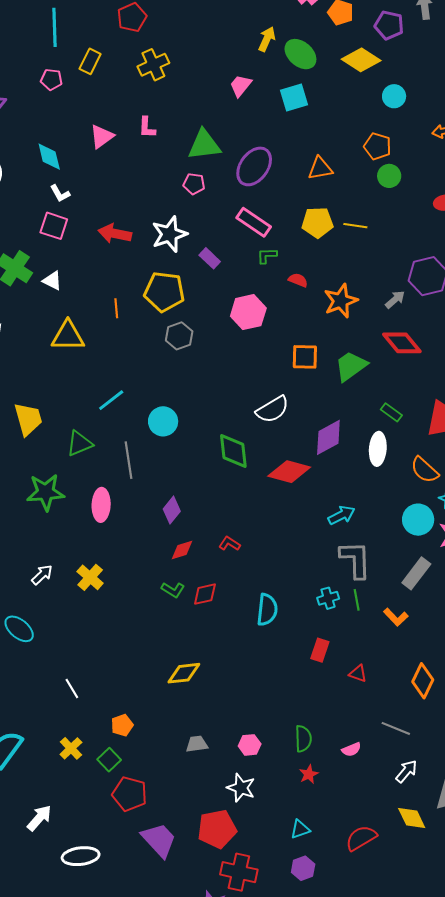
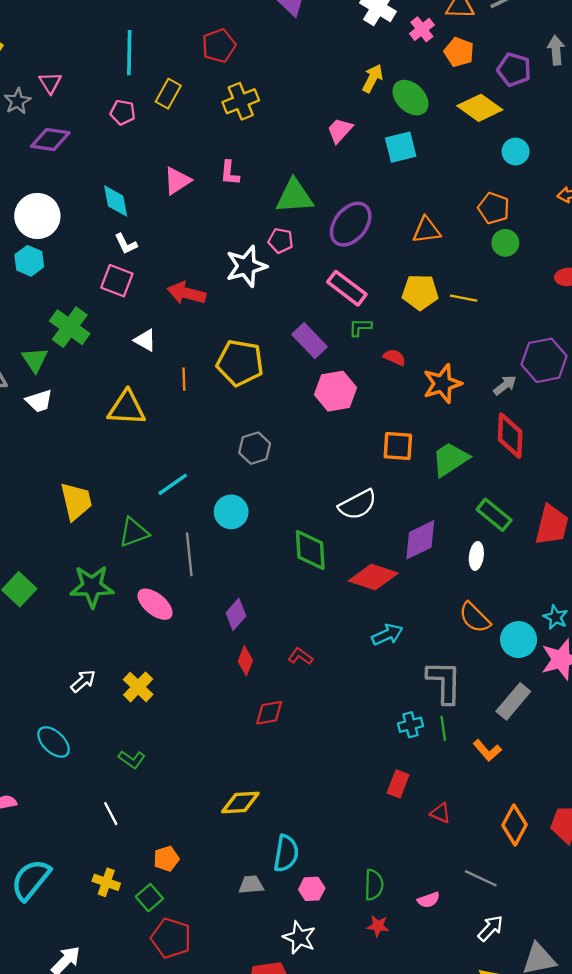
white star: (169, 234) -> (246, 266), moved
purple rectangle: (210, 258) -> (309, 341), moved, size x1.4
white triangle: (52, 281) -> (145, 340), moved
gray hexagon: (179, 336) -> (255, 448), moved
red diamond: (402, 343) -> (510, 436), turned 39
green rectangle: (391, 412) -> (494, 515), size x1.4
white ellipse: (378, 449) -> (476, 556), size x0.7
orange semicircle: (425, 470) -> (475, 617), moved
pink ellipse: (101, 505) -> (155, 604), turned -56
cyan arrow: (342, 515) -> (387, 635), moved
red diamond: (182, 550) -> (245, 661), turned -55
green L-shape: (173, 590) -> (132, 759), moved
cyan semicircle: (267, 610) -> (286, 853), moved
yellow cross: (71, 748) -> (106, 882), turned -30
red star: (309, 774) -> (378, 926), turned 30

